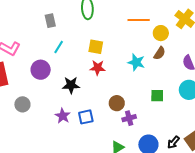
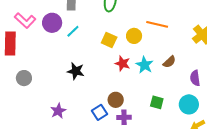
yellow circle: (161, 33) -> (134, 36), moved
red star: (98, 68) -> (123, 63), moved
purple circle: (41, 70) -> (52, 23), moved
purple star: (63, 116) -> (58, 111), moved
blue square: (86, 117) -> (99, 112), moved, turned -35

